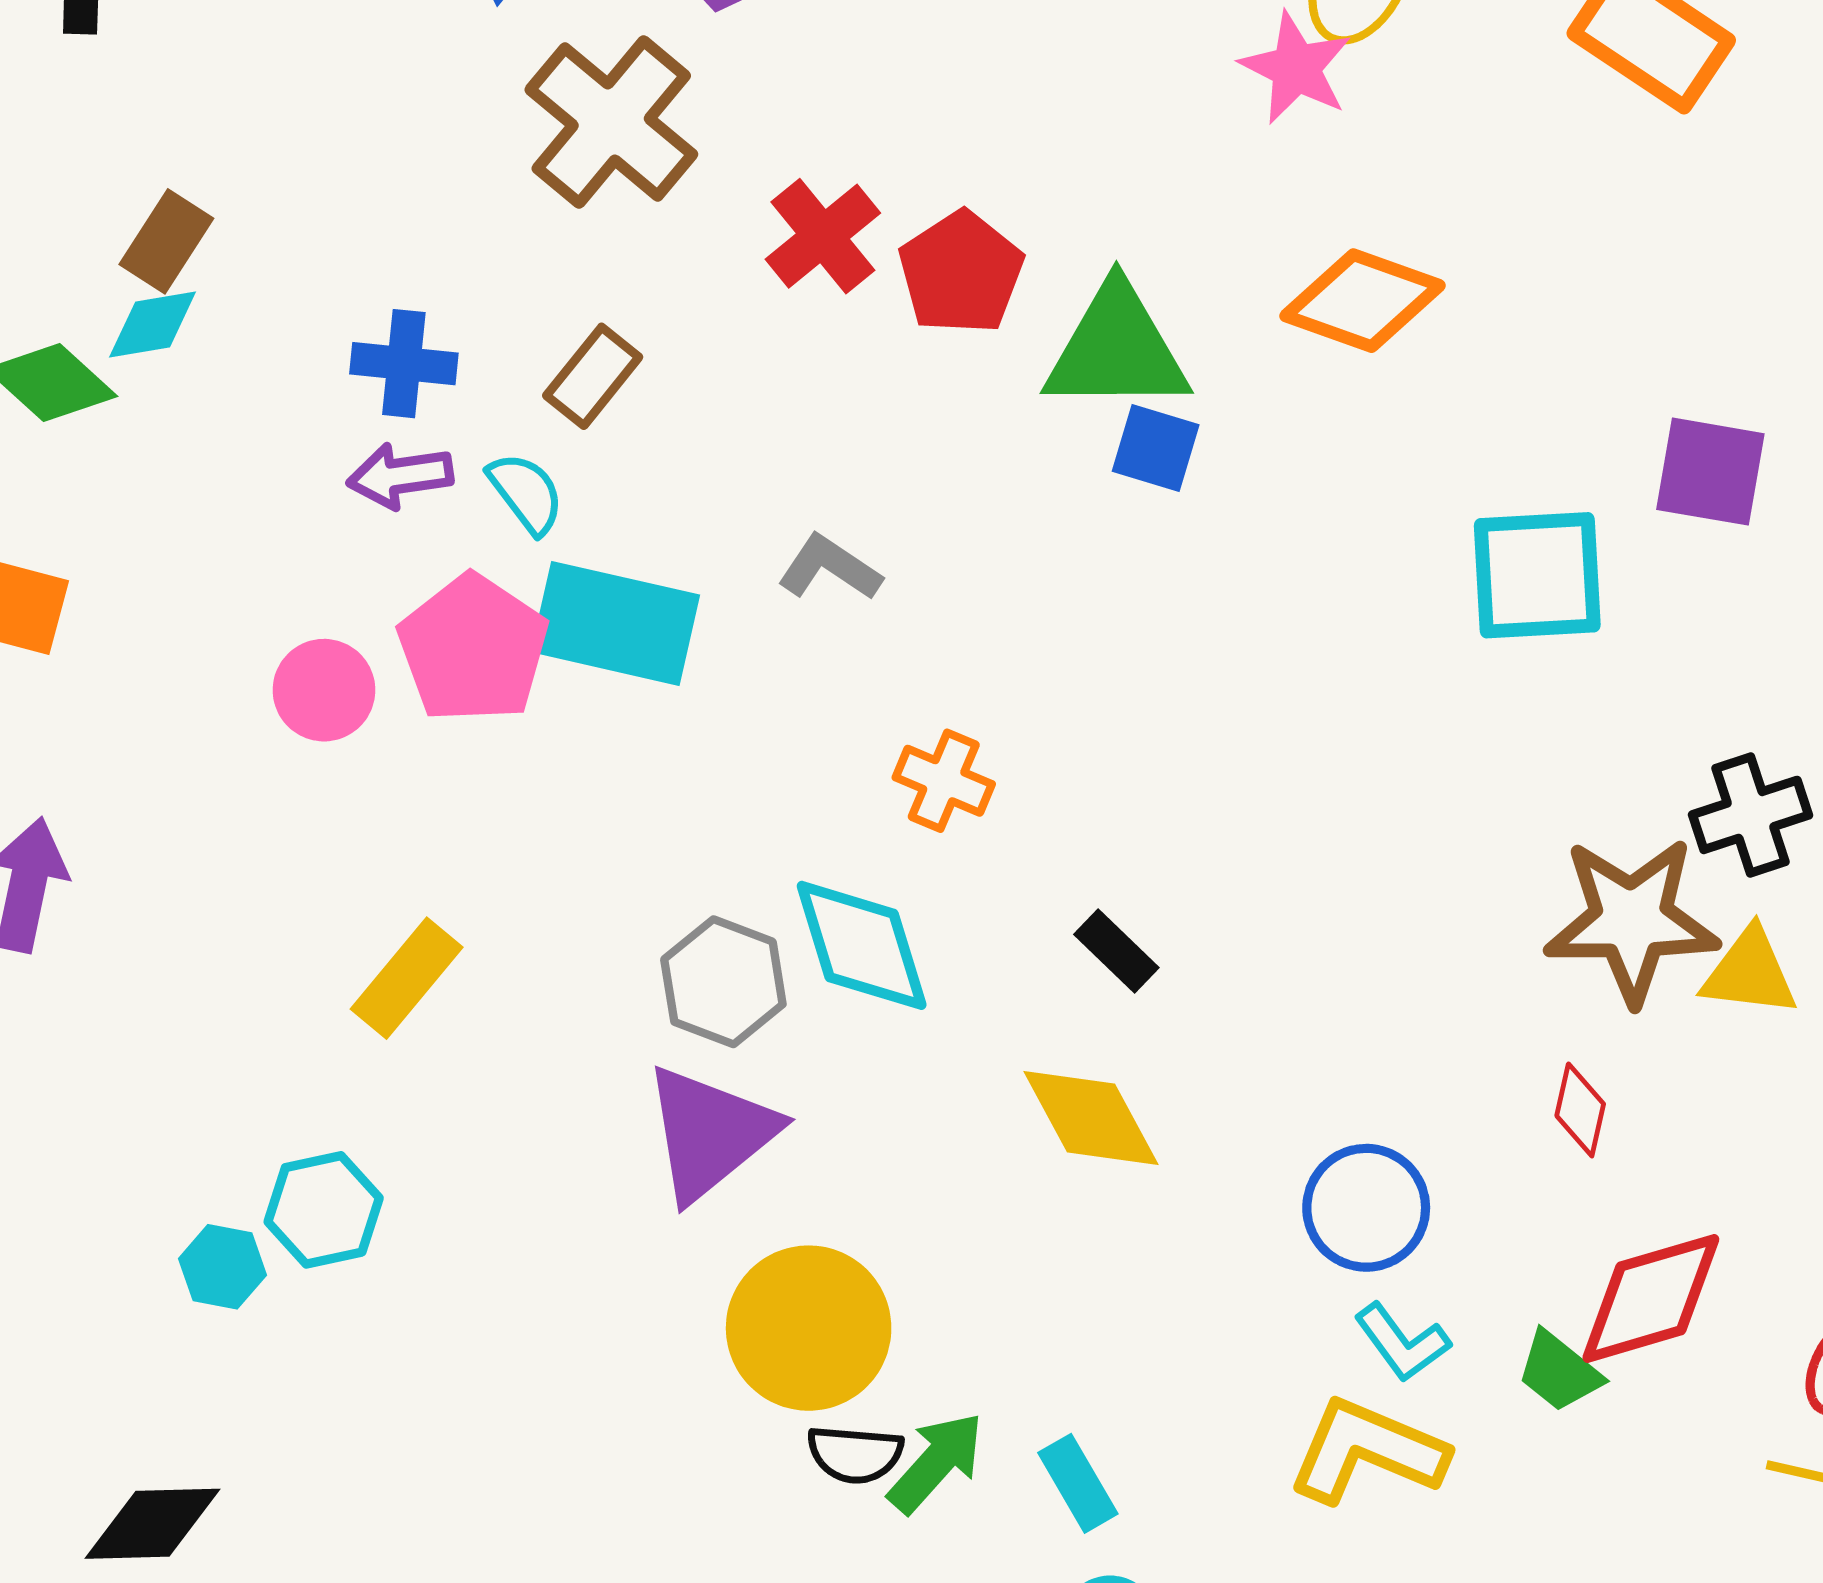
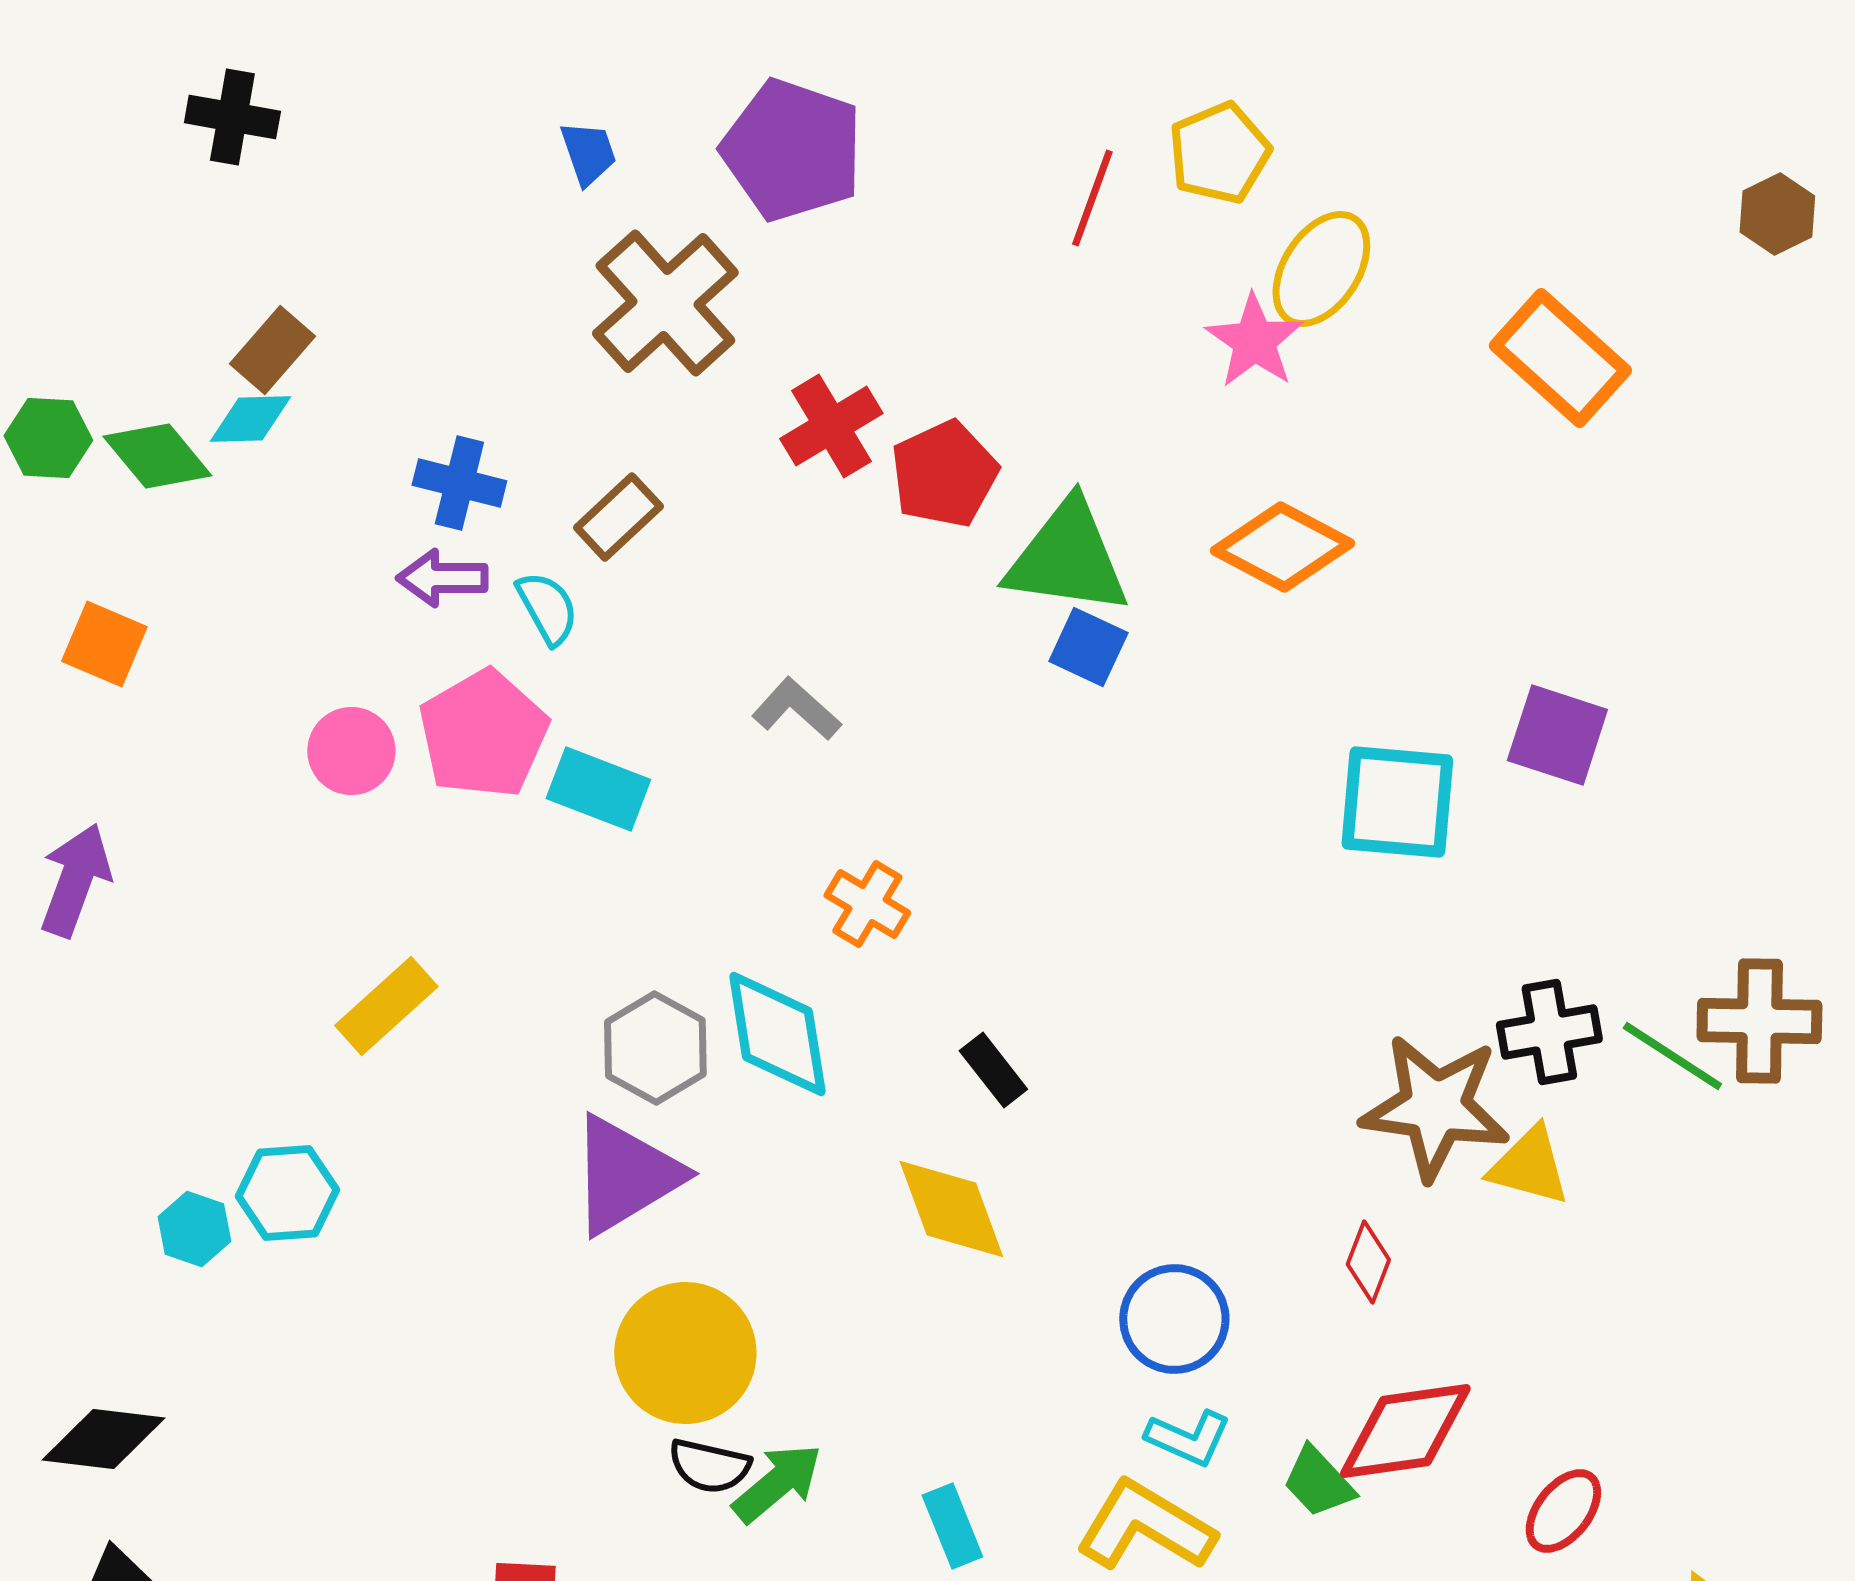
cyan rectangle: (615, 623) -> (598, 789), moved, size x0.7
cyan L-shape: (1402, 1343) -> (1188, 1438), turned -38
cyan rectangle: (1078, 1483) -> (952, 1526), moved

